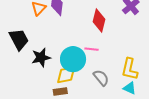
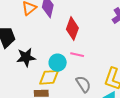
red diamond: (99, 20) -> (72, 29), moved
cyan circle: (73, 59) -> (58, 63), size x0.7

